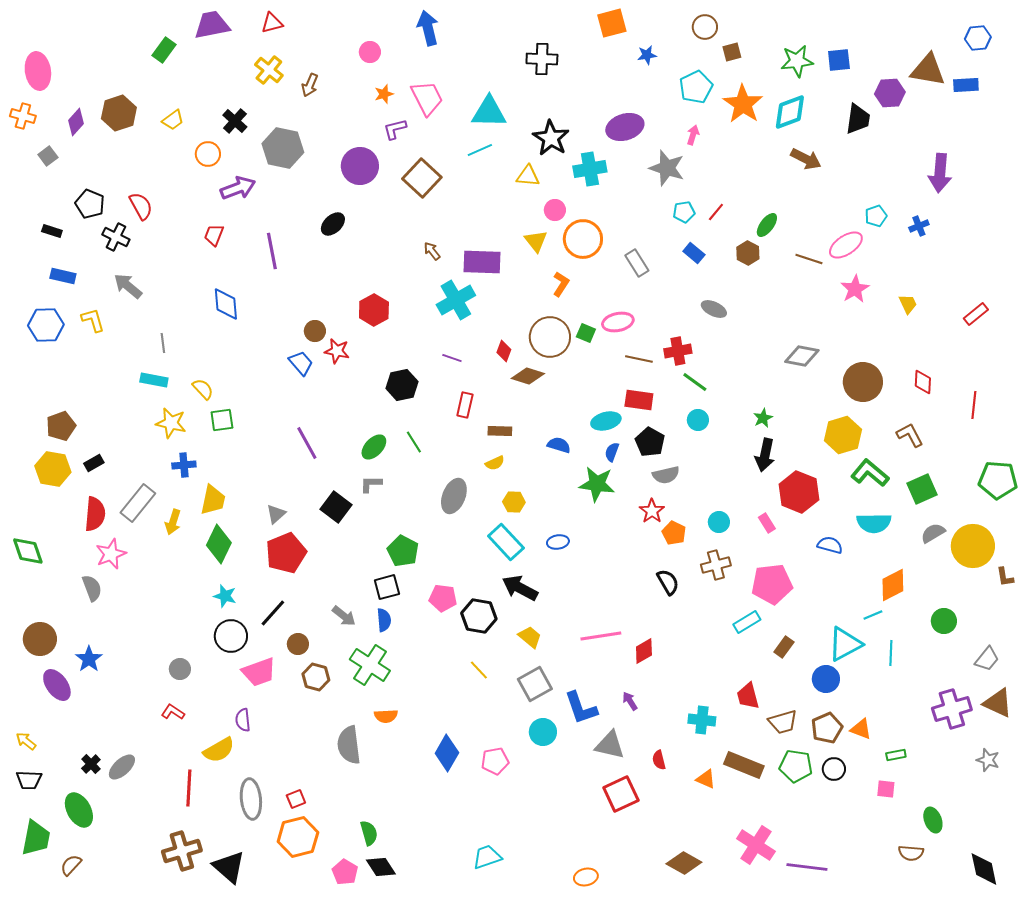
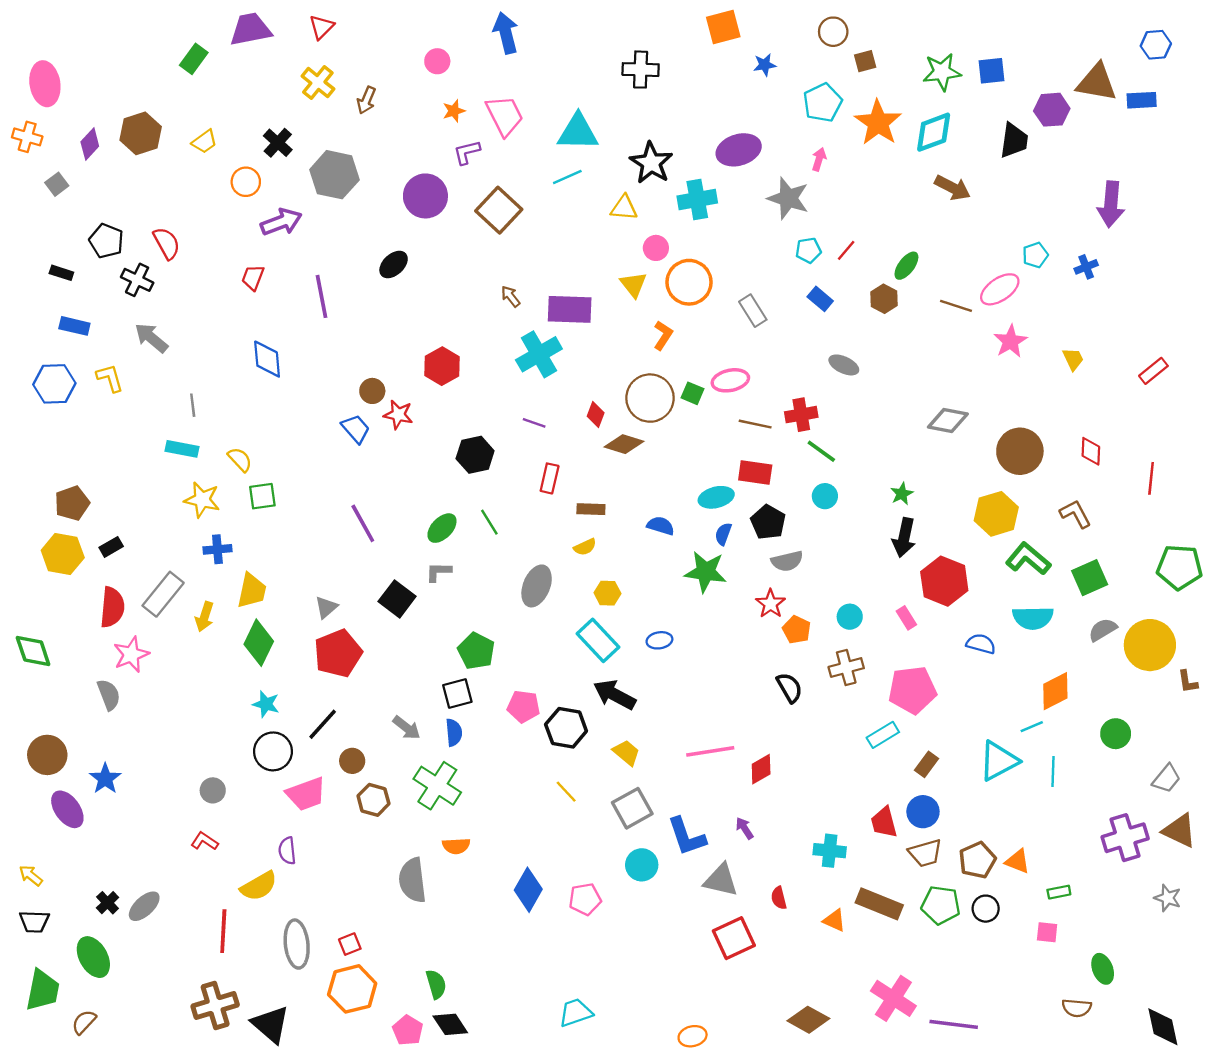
red triangle: (272, 23) -> (321, 27), turned -30
blue circle: (826, 679) -> (923, 812), moved

